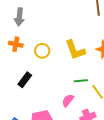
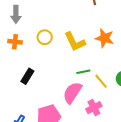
yellow circle: (42, 51) -> (45, 37), moved
pink semicircle: (68, 100) -> (72, 93), size x1.6

